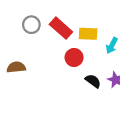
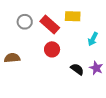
yellow rectangle: (88, 34) -> (73, 16), moved
red circle: (74, 57) -> (52, 49), moved

